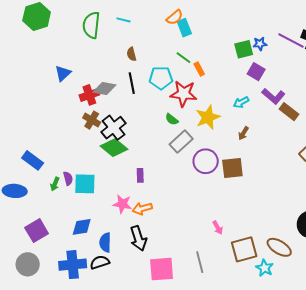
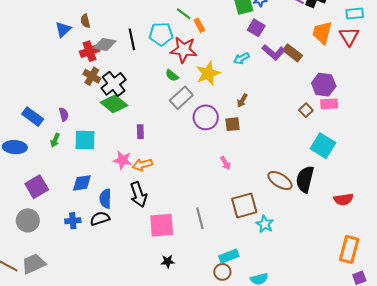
brown semicircle: (132, 54) -> (85, 21), moved
brown rectangle: (289, 112) -> (293, 53), moved
brown arrow: (243, 133) -> (242, 100), moved
brown square: (232, 168) -> (233, 124), size x0.7
purple semicircle: (68, 178) -> (64, 114), moved
pink arrow: (218, 228) -> (225, 163), moved
brown ellipse: (279, 247) -> (280, 180), moved
blue cross: (73, 265) -> (73, 221), size x0.6

